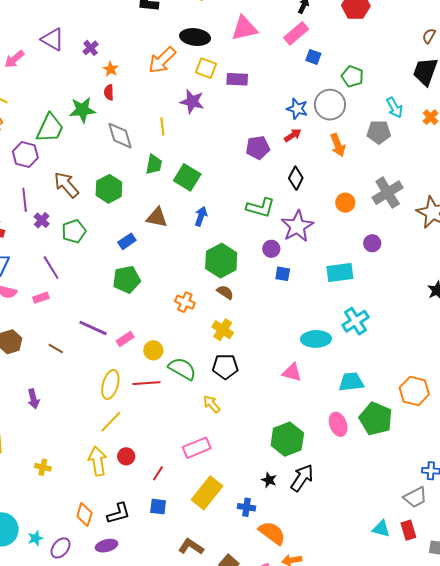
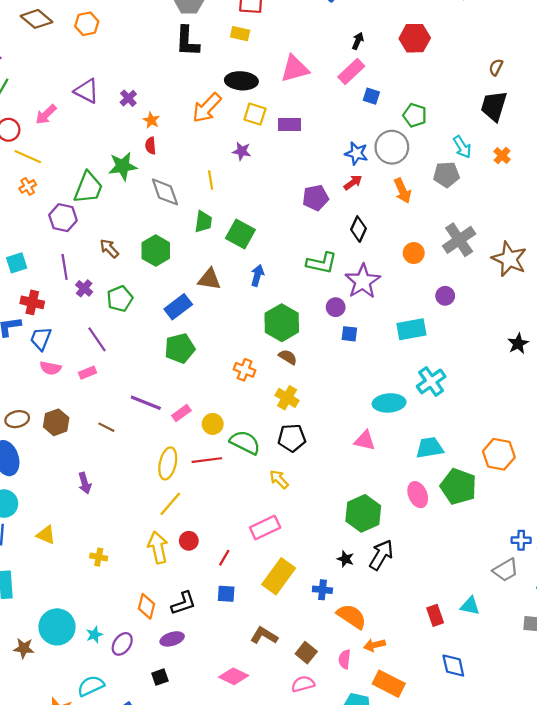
purple star: (192, 102) -> (242, 151), size x0.7
brown arrow: (66, 185) -> (109, 248), size x0.7
blue rectangle: (127, 241) -> (178, 307), size x1.4
red rectangle: (408, 530) -> (435, 615), moved

